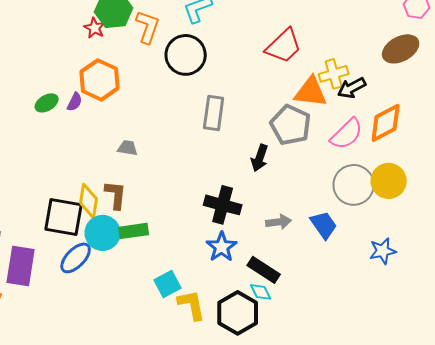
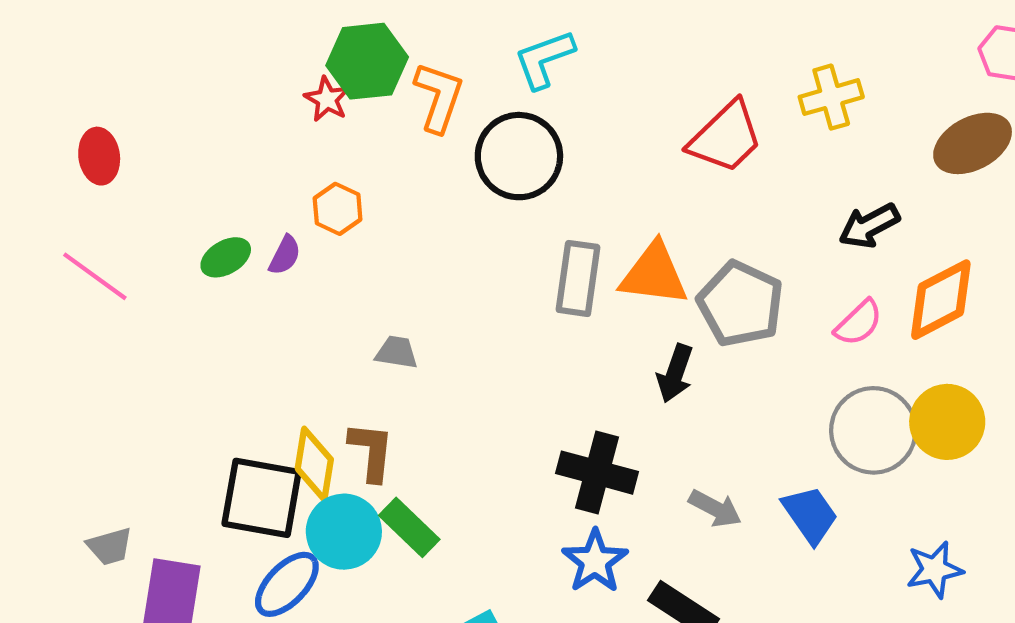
yellow cross: (334, 74) -> (831, 97), moved
orange hexagon: (100, 80) -> (338, 209), size x0.6
orange triangle: (311, 92) -> (654, 274), moved
pink semicircle: (347, 134) -> (859, 323), size x0.7
gray arrow: (279, 222) -> (715, 508), turned 35
green rectangle: (134, 231) -> (409, 527), turned 52

